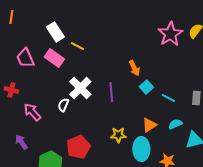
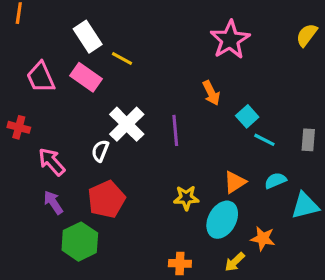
pink star: (170, 34) -> (230, 40), moved
cyan square: (146, 87) -> (247, 116), moved
purple arrow: (21, 142) -> (53, 202), moved
red pentagon: (78, 147) -> (106, 199), moved
cyan ellipse: (141, 149) -> (222, 220), turned 30

